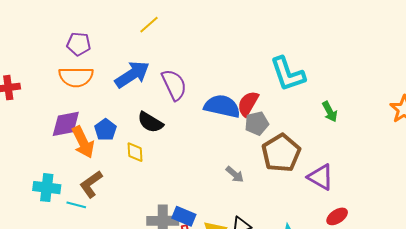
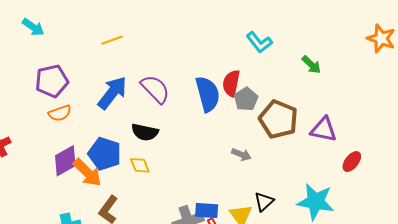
yellow line: (149, 25) -> (112, 40), turned 40
purple pentagon: (79, 44) -> (52, 81), size x1.4
cyan L-shape: (288, 74) -> (259, 42), size x0.7
orange semicircle: (76, 77) -> (60, 113), size x0.7
blue semicircle: (222, 106) -> (208, 94), turned 81
blue pentagon: (105, 130) -> (105, 154), size x1.5

